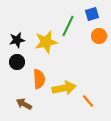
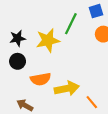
orange semicircle: (39, 79) -> (41, 79), turned 84

